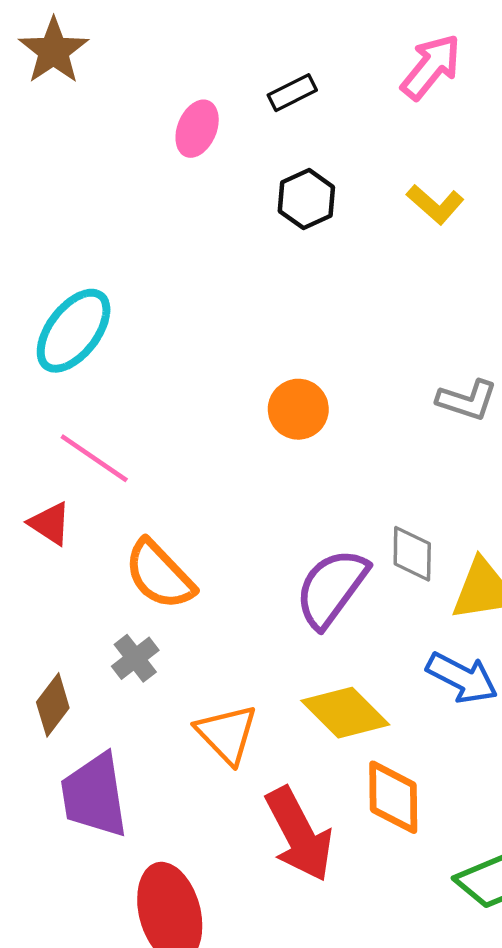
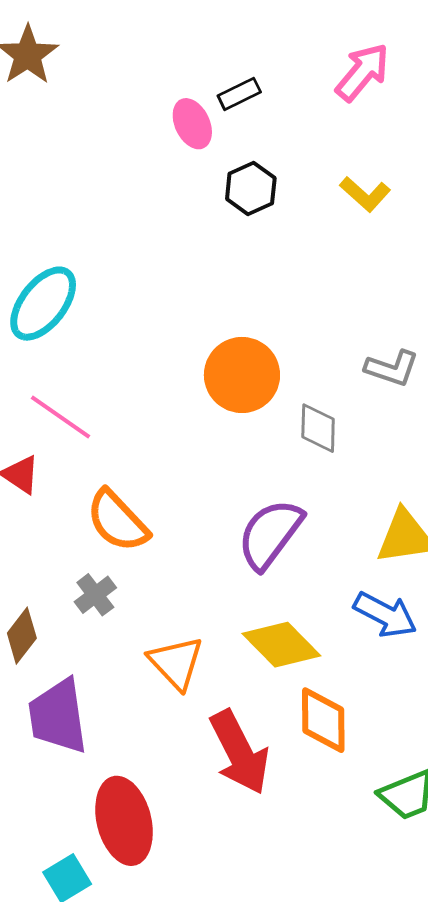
pink ellipse: (197, 129) -> (192, 124), moved, turned -48
orange circle: (298, 409) -> (242, 375), size x1.4
gray diamond: (412, 554) -> (318, 428), moved

